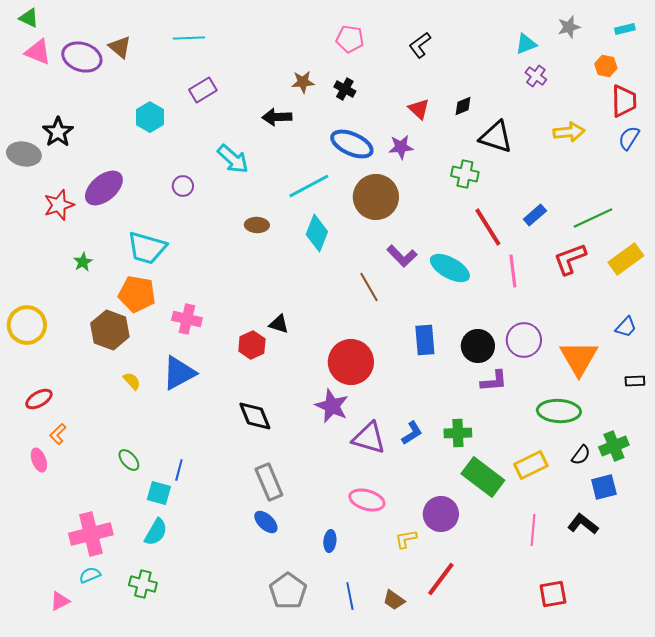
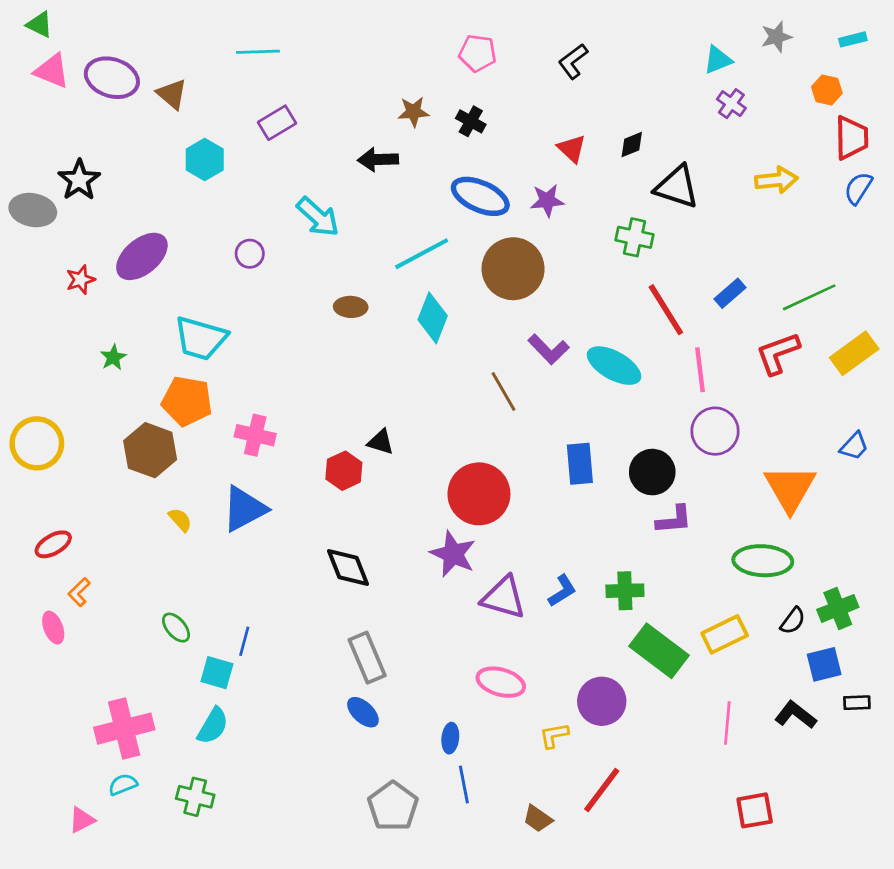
brown triangle: (120, 47) -> (172, 94), moved
red star: (59, 205) -> (81, 280), size x0.7
purple circle: (524, 340) -> (715, 431), moved
black rectangle: (635, 381) -> (857, 703), moved
blue line: (350, 596) -> (464, 784), moved

